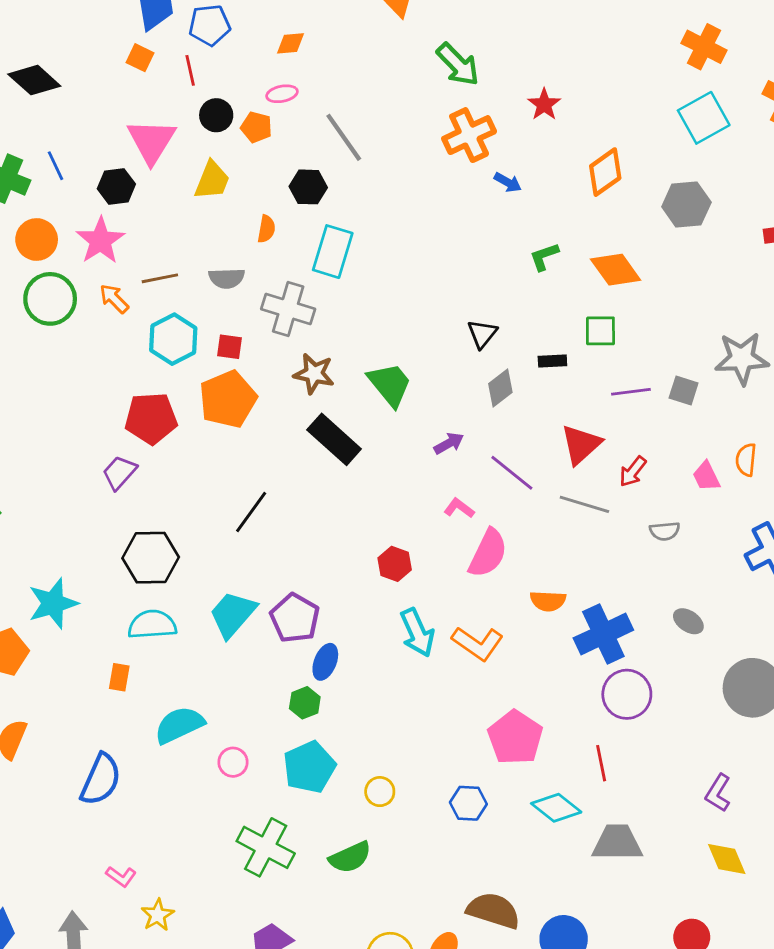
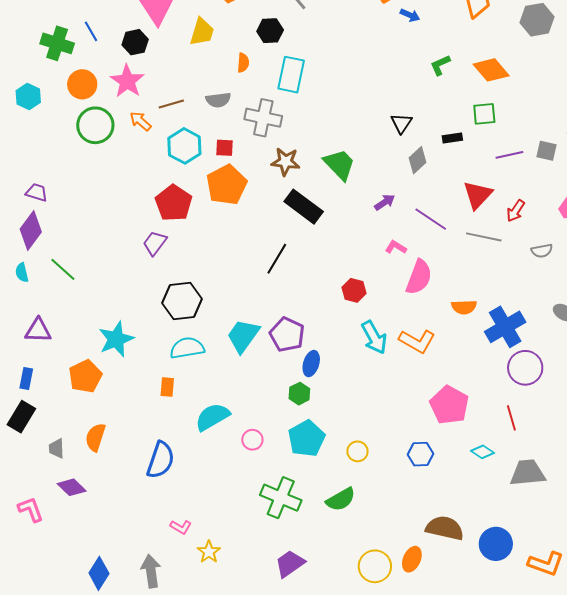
red pentagon: (151, 418) -> (174, 203), turned -30
black line: (251, 512) -> (277, 259), moved
cyan diamond: (556, 808) -> (483, 452), size x0.7

